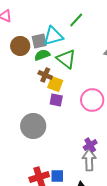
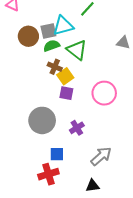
yellow square: (55, 84) -> (65, 76), turned 35
purple cross: (90, 145) -> (77, 128), moved
gray arrow: (89, 160) -> (101, 156), turned 50
blue square: (57, 176) -> (57, 154), moved

